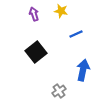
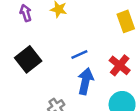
blue line: (76, 34) -> (79, 54), moved

